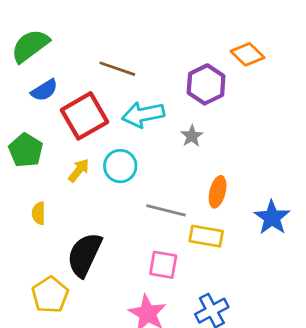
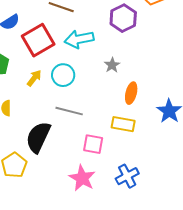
gray star: (192, 136) -> (112, 65), moved
gray line: (166, 210) -> (69, 111), moved

